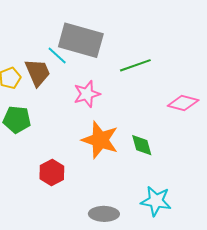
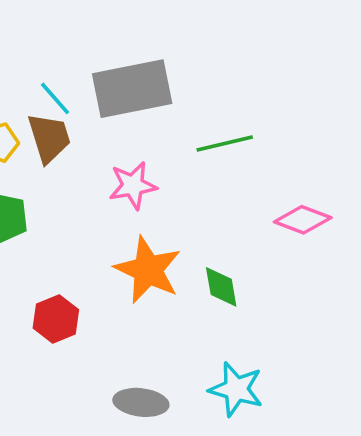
gray rectangle: (81, 40) -> (132, 89), turned -33
cyan line: (57, 56) -> (55, 98), moved

